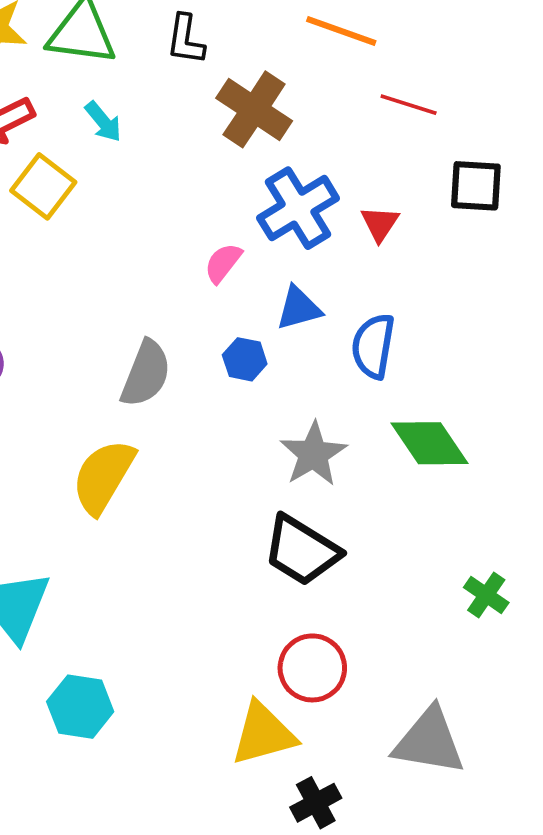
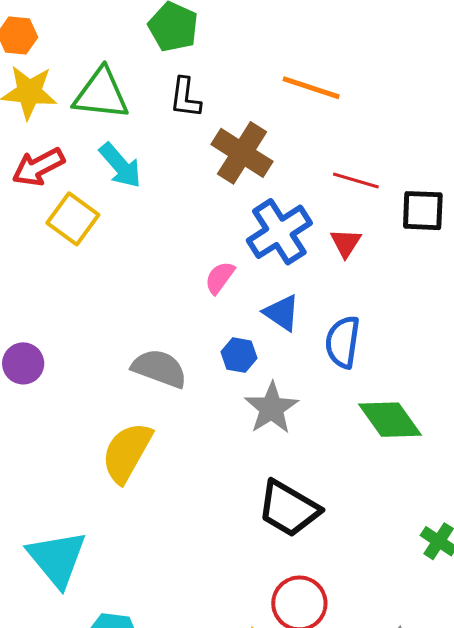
red line: (409, 105) -> (356, 181), moved
cyan arrow: (103, 122) -> (120, 165), size x1.4
blue triangle: (299, 308) -> (282, 313), turned 51
gray semicircle: (146, 374) -> (159, 368), turned -90
gray star: (313, 454) -> (272, 408), moved

